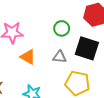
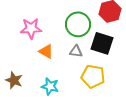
green circle: (62, 28) -> (78, 24), size x1.6

